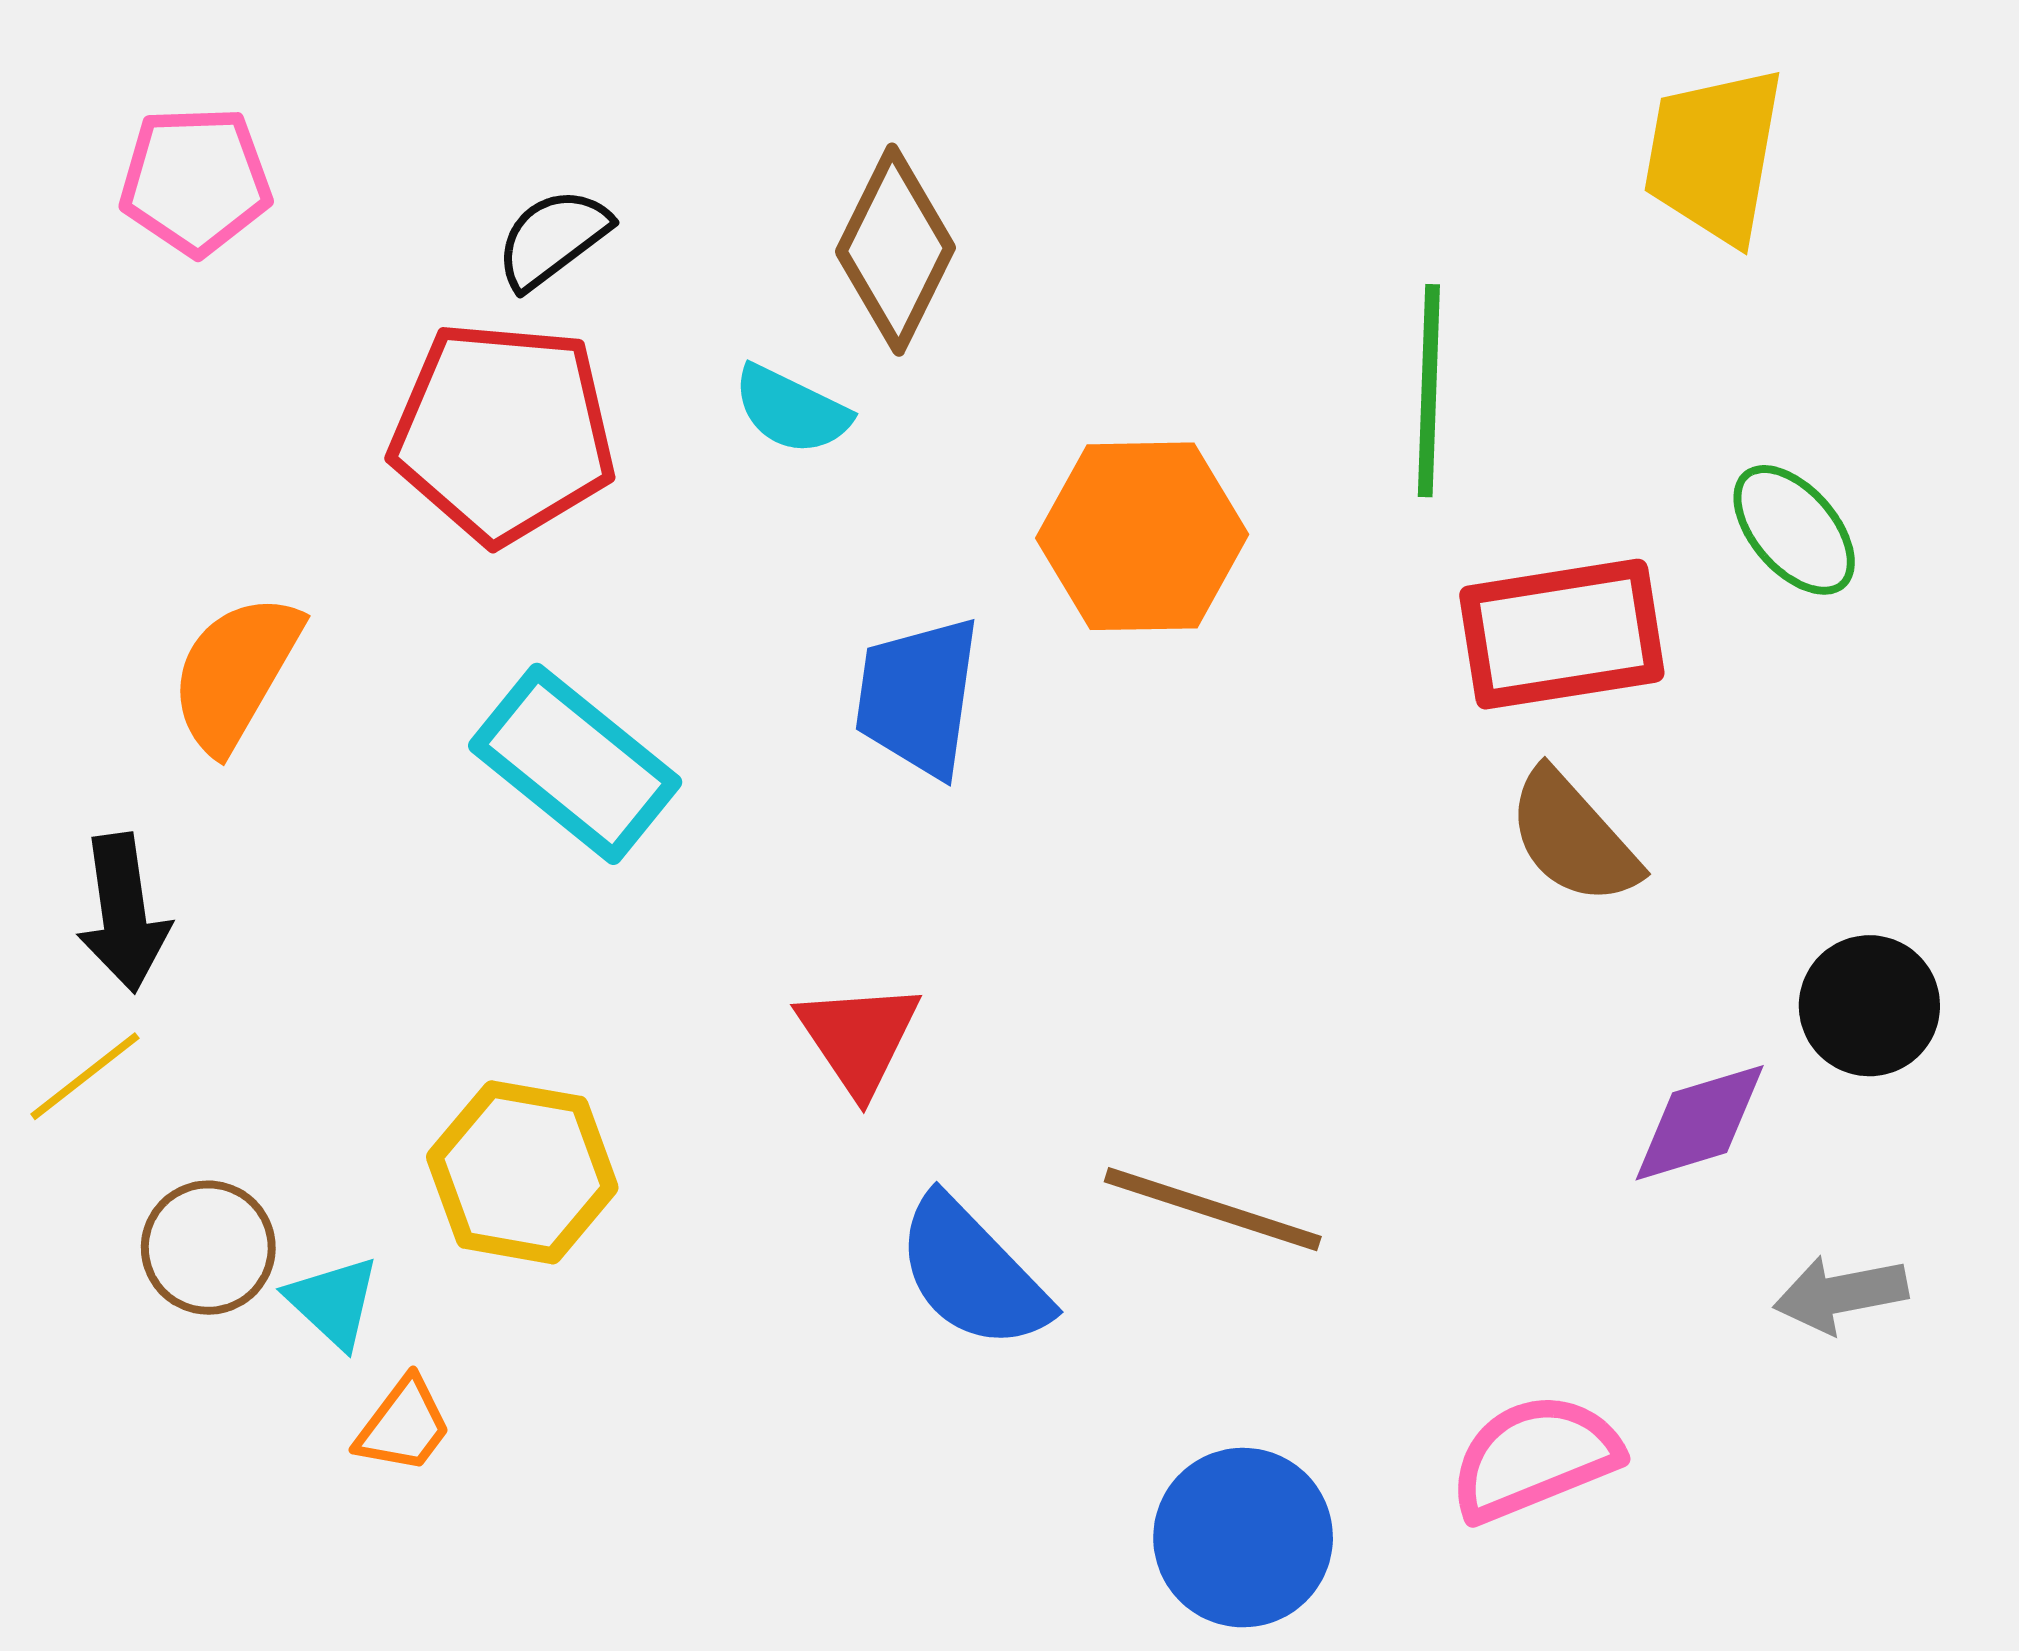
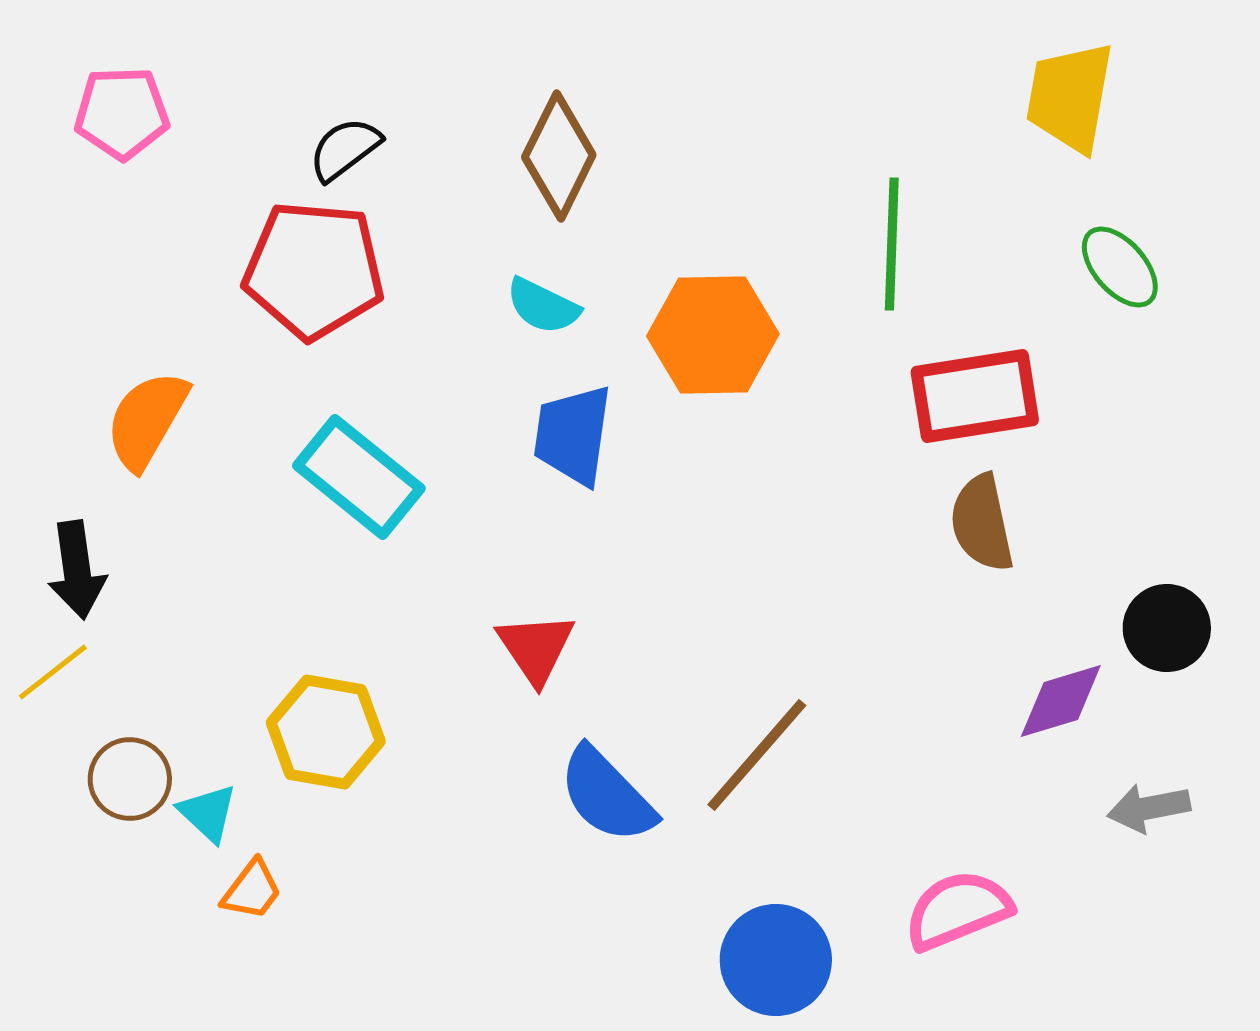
cyan semicircle: (791, 410) -> (543, 306), moved
green ellipse: (1794, 530) -> (1120, 267), moved
brown semicircle: (1573, 838) -> (982, 523), turned 30
brown line: (1213, 1209) -> (757, 755), turned -67

